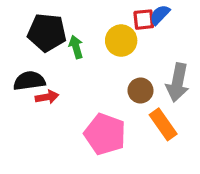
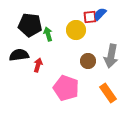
red arrow: (47, 97) -> (38, 65), moved, turned -64
orange rectangle: (163, 124) -> (108, 93), moved

